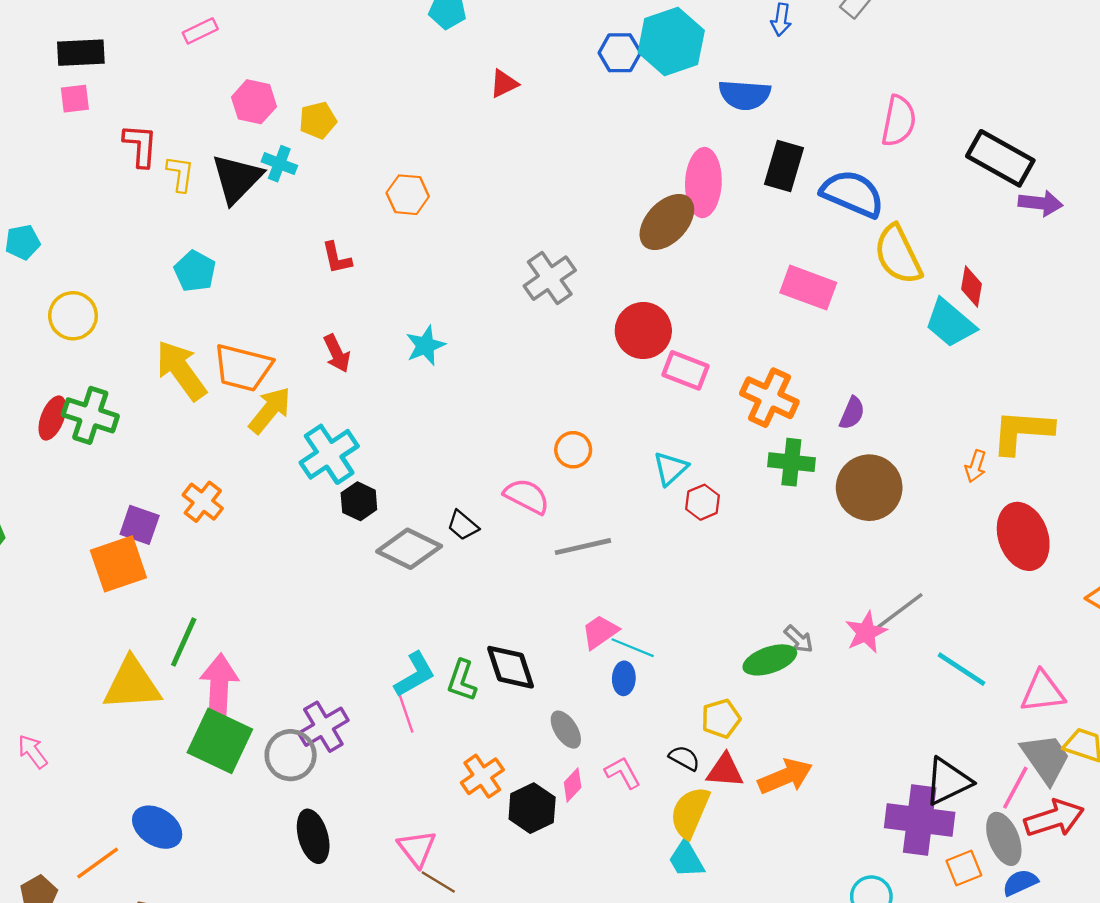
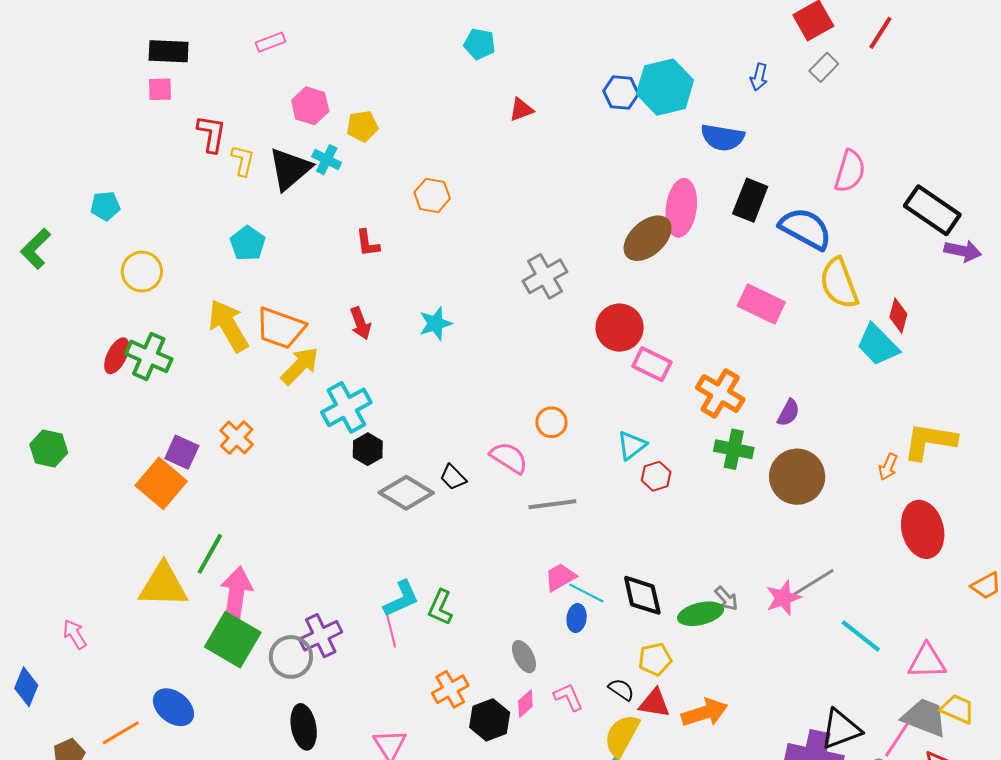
orange square: (118, 564) -> (161, 483), turned -36
black diamond: (511, 667) -> (642, 595), moved
gray trapezoid: (1046, 758) -> (925, 717), turned -39

